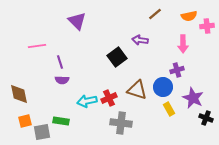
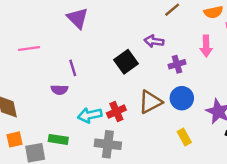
purple line: (60, 62) -> (73, 68), moved
purple cross: (177, 70) -> (177, 64), moved
brown triangle: (137, 90) -> (150, 102), turned -45
yellow rectangle: (169, 109) -> (184, 137), moved
gray cross: (121, 123) -> (108, 144), moved

